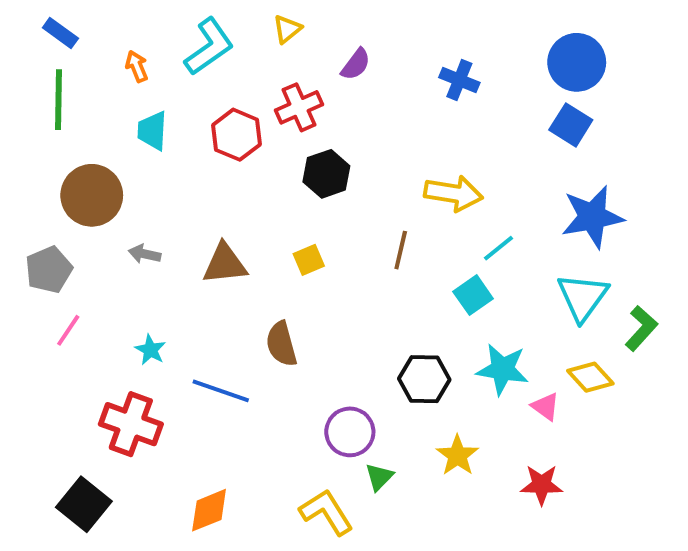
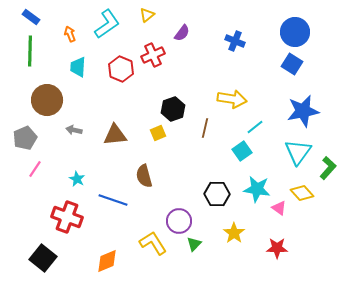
black hexagon: (326, 174) -> (173, 109), moved
yellow L-shape: (326, 512) -> (153, 243), moved

